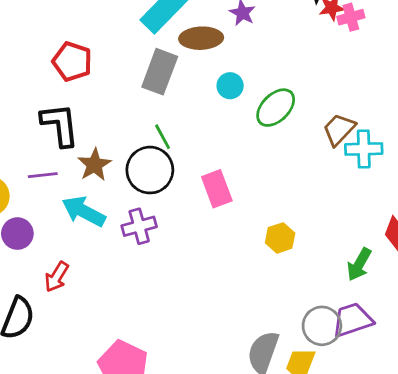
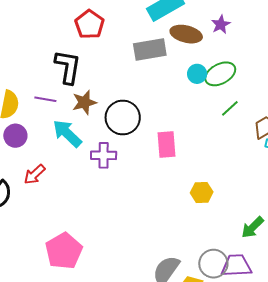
gray rectangle: (160, 72) -> (150, 49), turned 44
green ellipse: (276, 108) -> (220, 74), moved
green line: (163, 137) -> (230, 108), moved, turned 60

